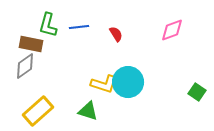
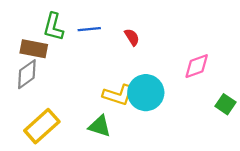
pink diamond: (172, 30) -> (197, 66), moved

